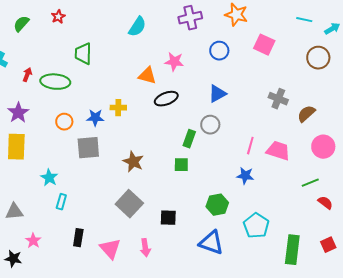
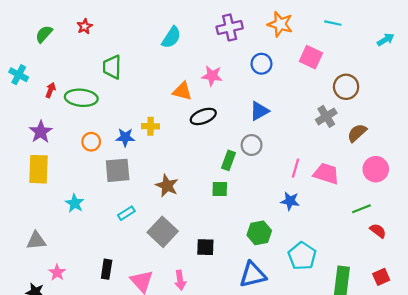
cyan line: (304, 20) -> (333, 23), moved
brown circle: (318, 58) -> (346, 87), moved
gray cross: (278, 99) -> (326, 116), turned 36
cyan rectangle: (61, 202) -> (126, 213), moved, turned 42
blue triangle: (211, 243) -> (253, 275), turned -32

